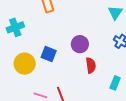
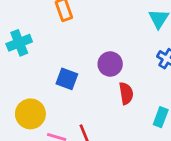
yellow circle: (25, 64) -> (30, 114), moved

